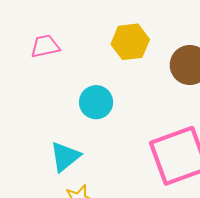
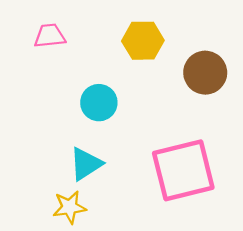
cyan triangle: (65, 157) -> (86, 164), moved

